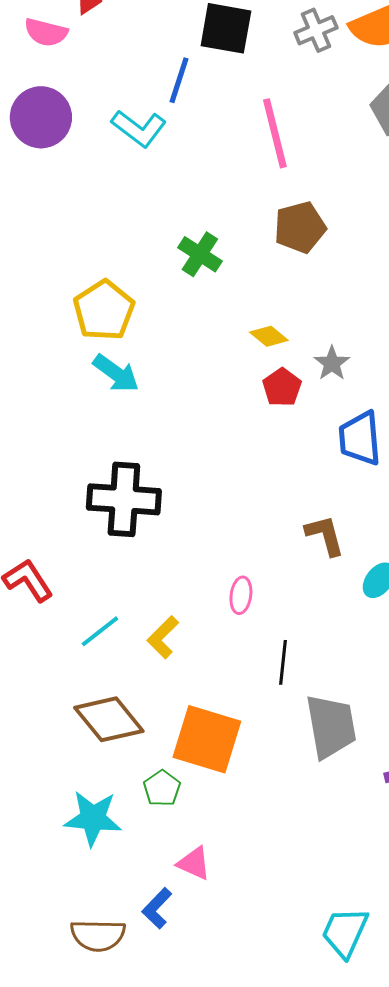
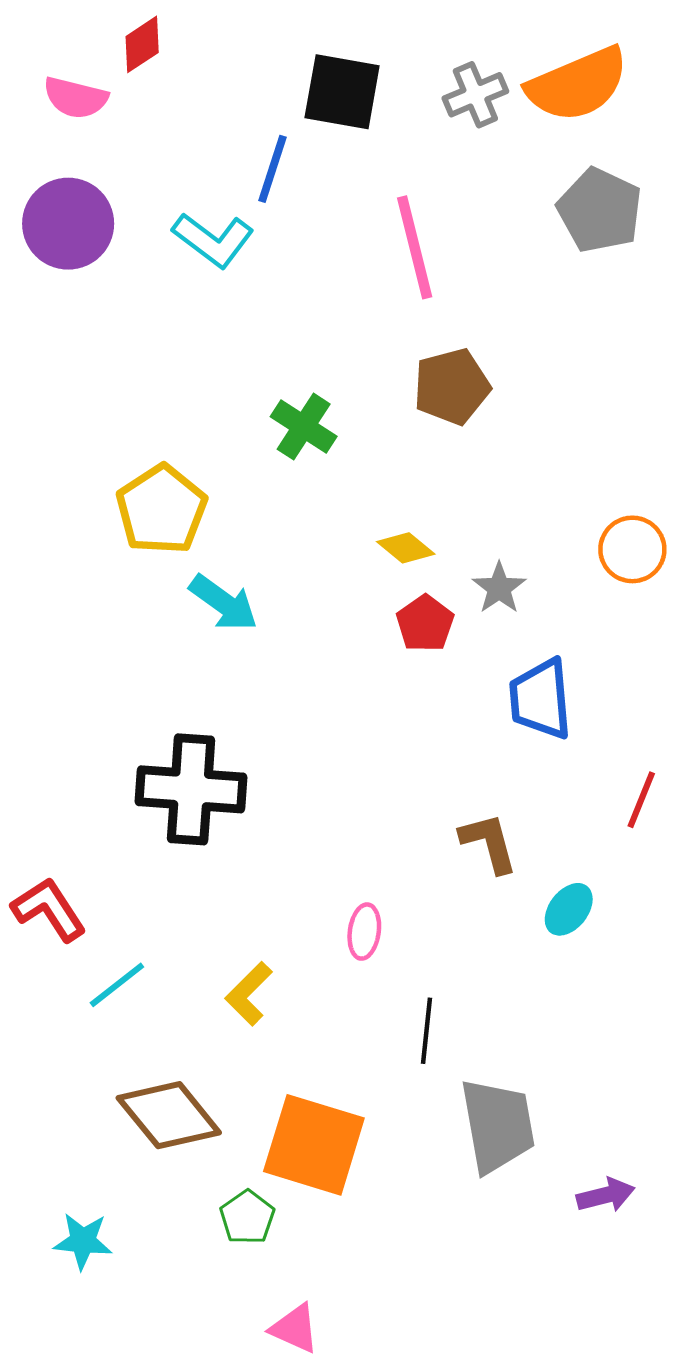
cyan arrow: (116, 373) -> (224, 603), moved
cyan line: (100, 631) -> (117, 985), moved
cyan star: (93, 818) -> (83, 1241), moved, size x0.7

